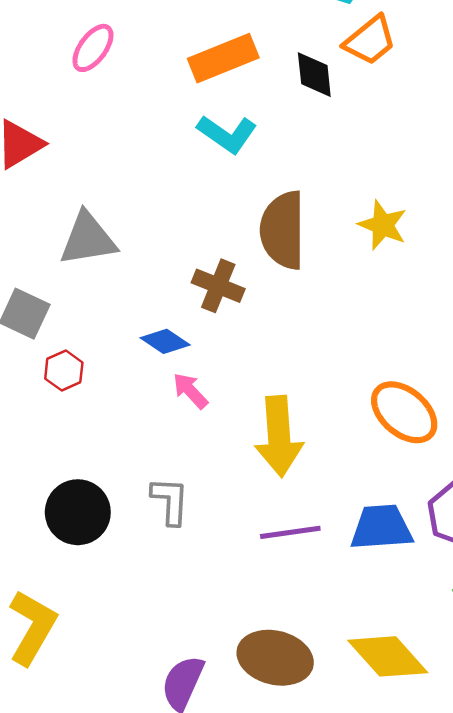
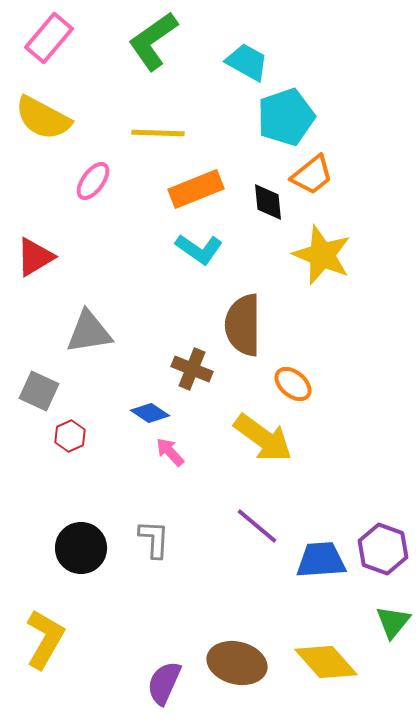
yellow star: (383, 225) -> (322, 255), moved, size x1.5
orange ellipse: (404, 412) -> (293, 384), moved, size x0.7
yellow arrow: (279, 436) -> (263, 438), moved, turned -50
purple line: (290, 532) -> (257, 526), moved, turned 48

